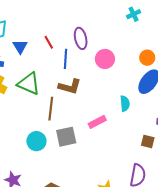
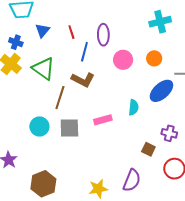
cyan cross: (134, 14) -> (160, 22), size x1.5
orange circle: (147, 58) -> (154, 58), moved

